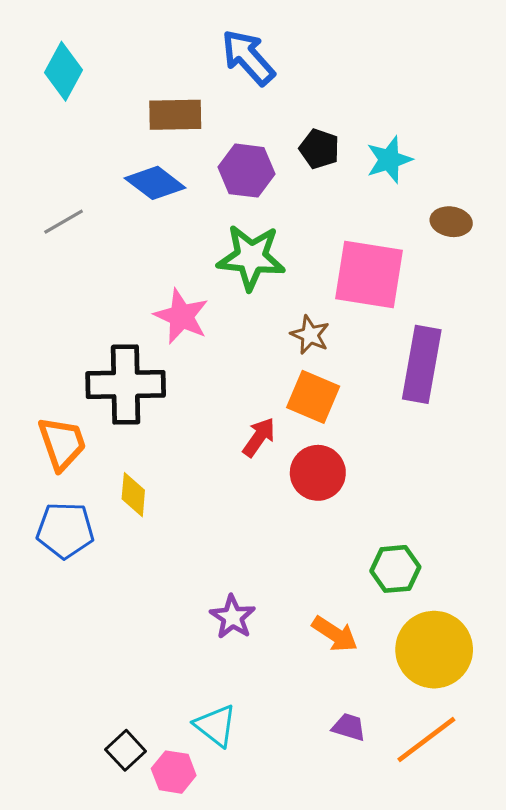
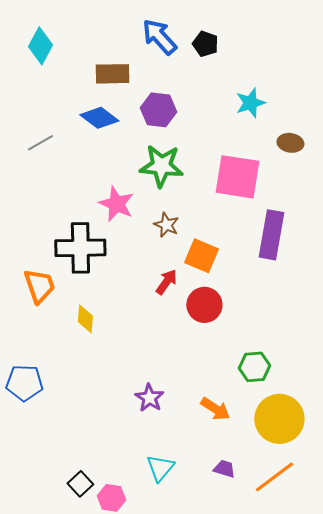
black pentagon: (319, 149) -> (205, 44), moved
brown star: (310, 335) -> (166, 225), moved
blue pentagon: (65, 530) -> (24, 383), moved
cyan triangle: (215, 726) -> (160, 468), moved, turned 32

